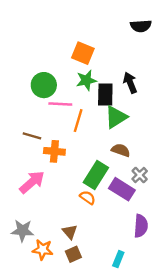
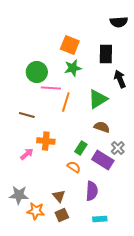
black arrow: (130, 83) -> (120, 79), moved
black rectangle: (105, 95) -> (106, 54), moved
orange cross: (54, 151) -> (46, 141), moved
green rectangle: (96, 175) -> (81, 148), size x0.6
pink arrow: (32, 182) -> (27, 154), size x0.6
purple semicircle: (141, 226) -> (92, 191), moved
cyan rectangle: (118, 259) -> (100, 219), turned 64

